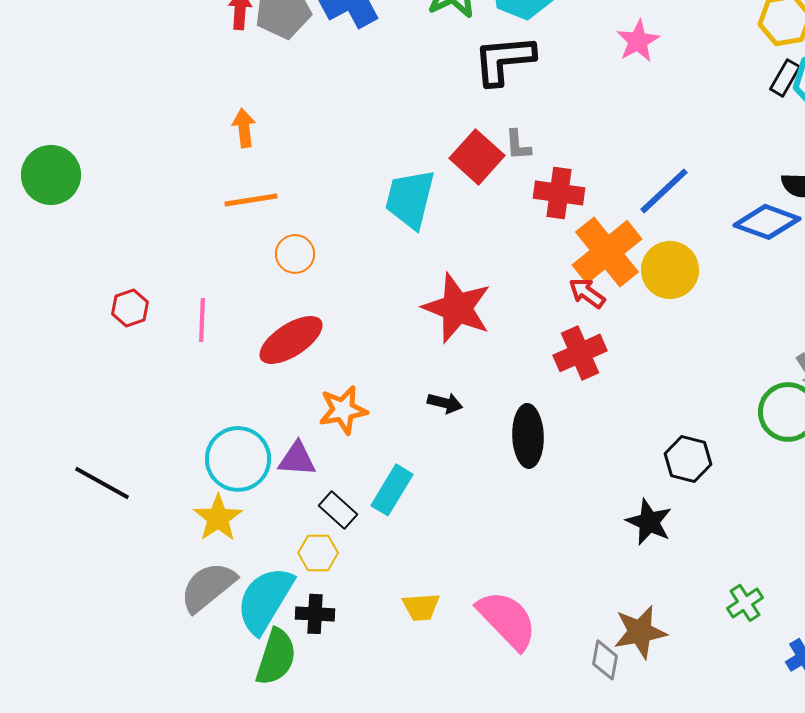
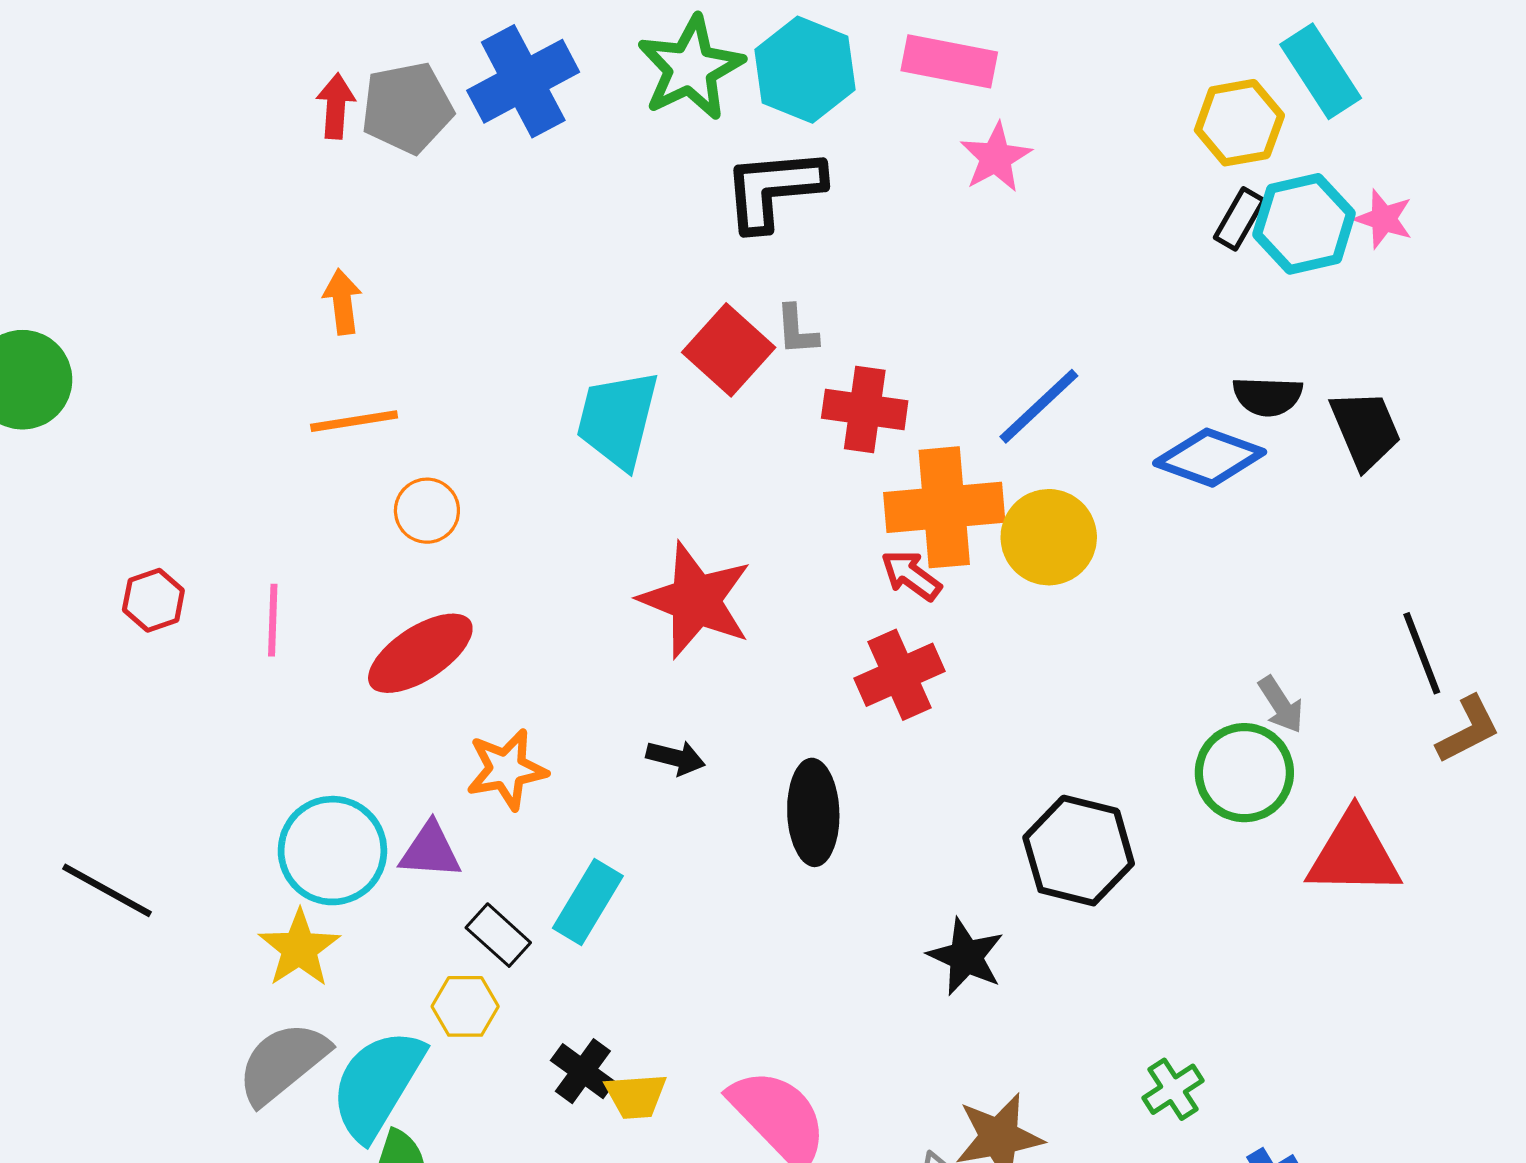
orange cross: (607, 252) -> (944, 507), turned 34
black hexagon: (688, 459) -> (1079, 851), size x1.4
black star: (649, 522) -> (966, 957), moved
black cross: (315, 614) -> (583, 1071), moved, turned 33

